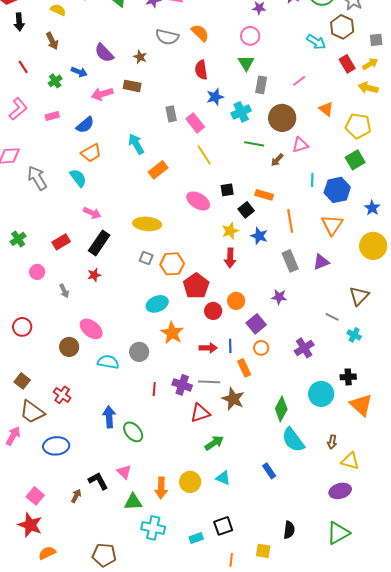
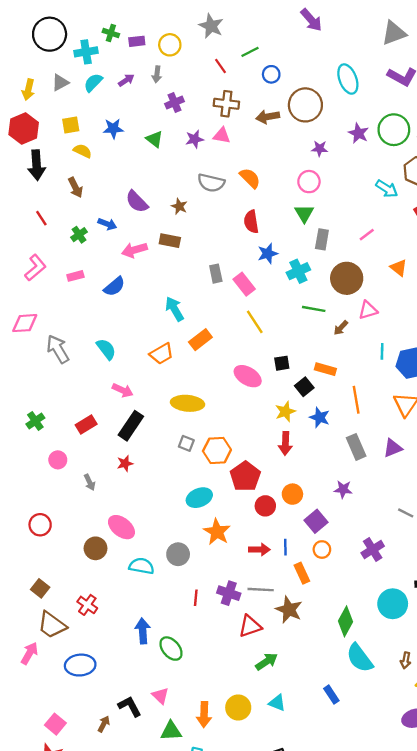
black arrow: (19, 22) -> (37, 165), size x1.4
orange trapezoid: (91, 153) -> (162, 354), moved

